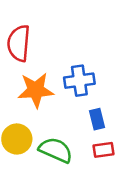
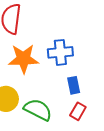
red rectangle: (103, 150) -> (78, 111), turned -54

